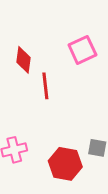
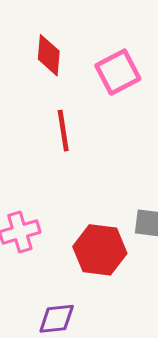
red diamond: (23, 60) -> (49, 55), moved

